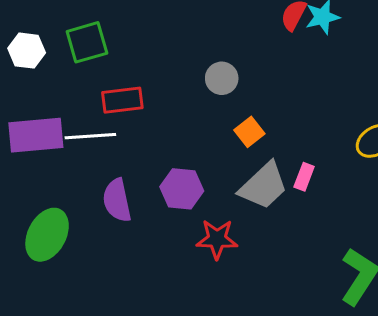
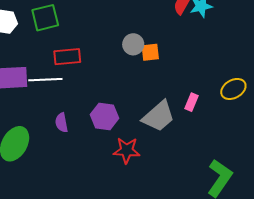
orange square: (249, 132) -> (150, 52), moved, turned 30
pink rectangle: (304, 177) -> (191, 102), moved
purple semicircle: (117, 200) -> (62, 123), size x0.7

